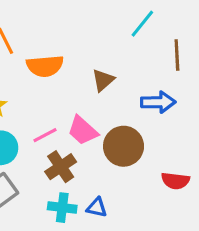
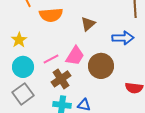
pink trapezoid: (83, 130) -> (75, 56), turned -100

